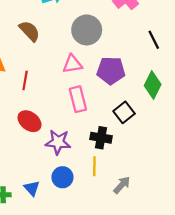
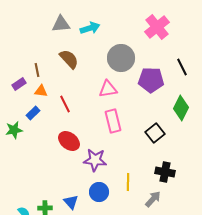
purple pentagon: (111, 71) -> (151, 80), moved
red line: (25, 81) -> (65, 104), turned -36
black cross: (101, 138) -> (165, 172), moved

